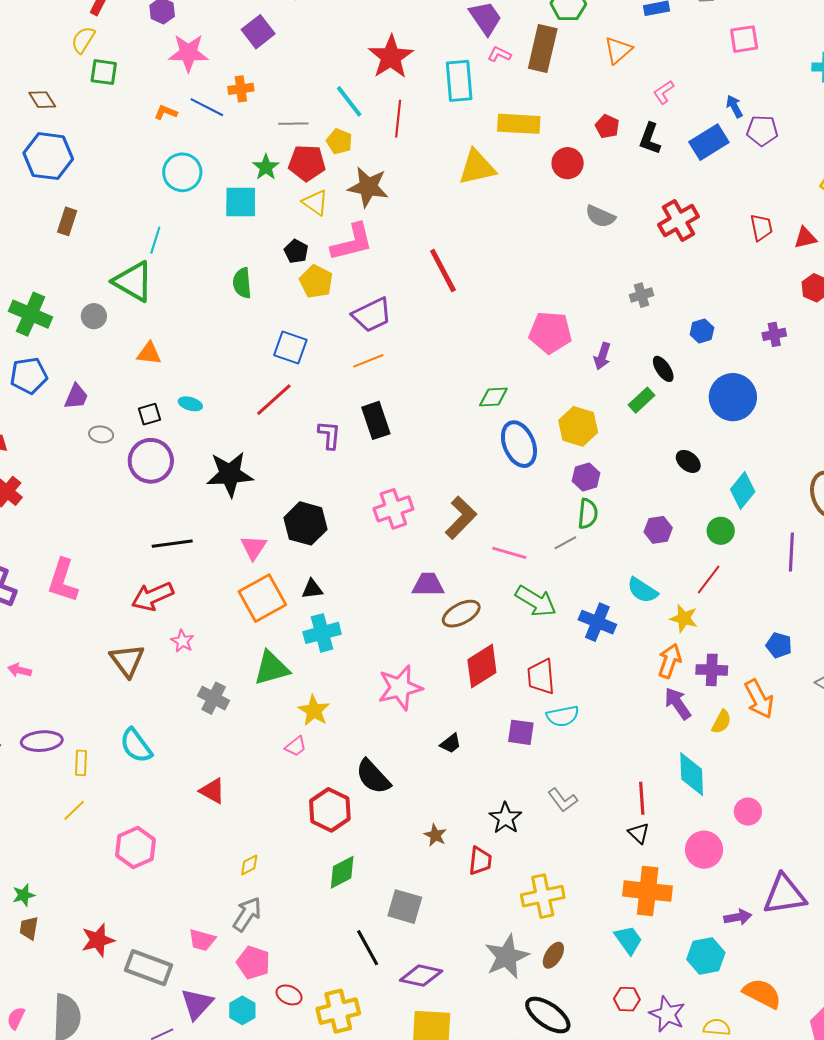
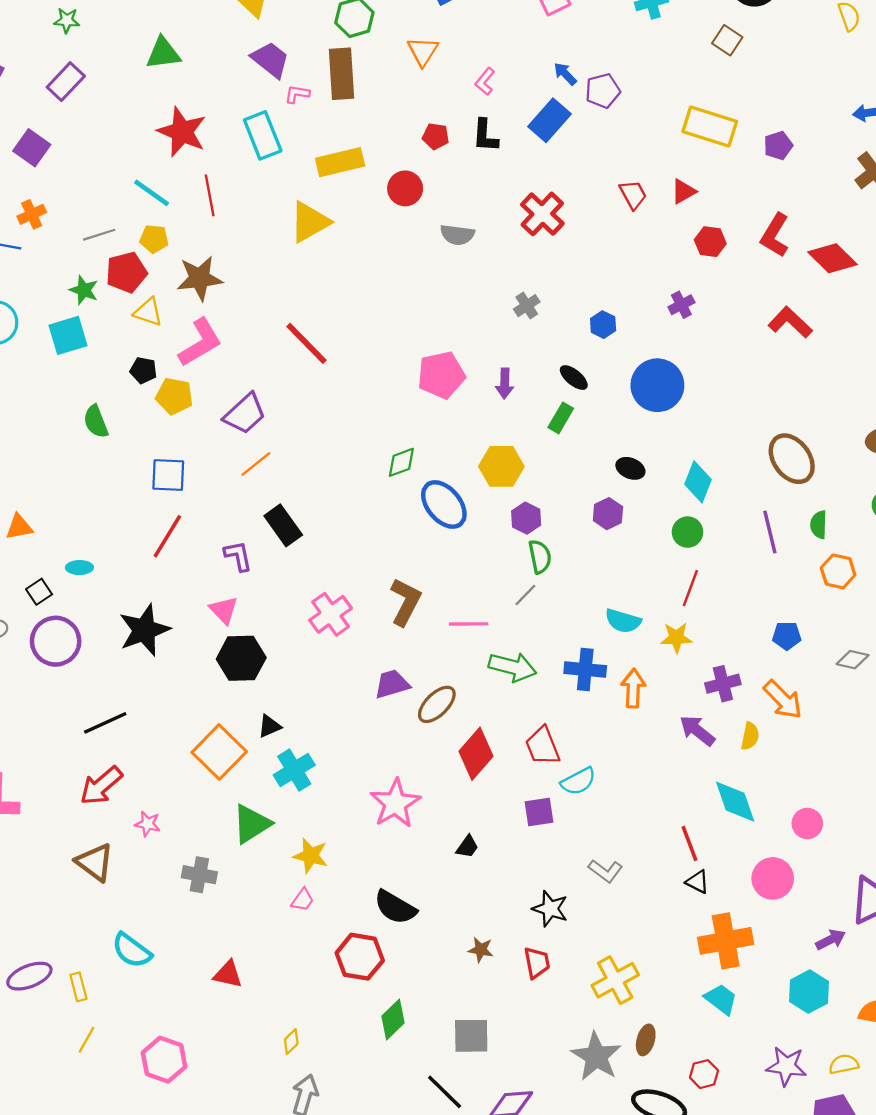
purple hexagon: (658, 530) -> (608, 514), moved
pink triangle: (254, 547) -> (224, 610), moved
orange arrow: (670, 661) -> (633, 688), moved
red hexagon: (627, 999) -> (704, 1074), moved

